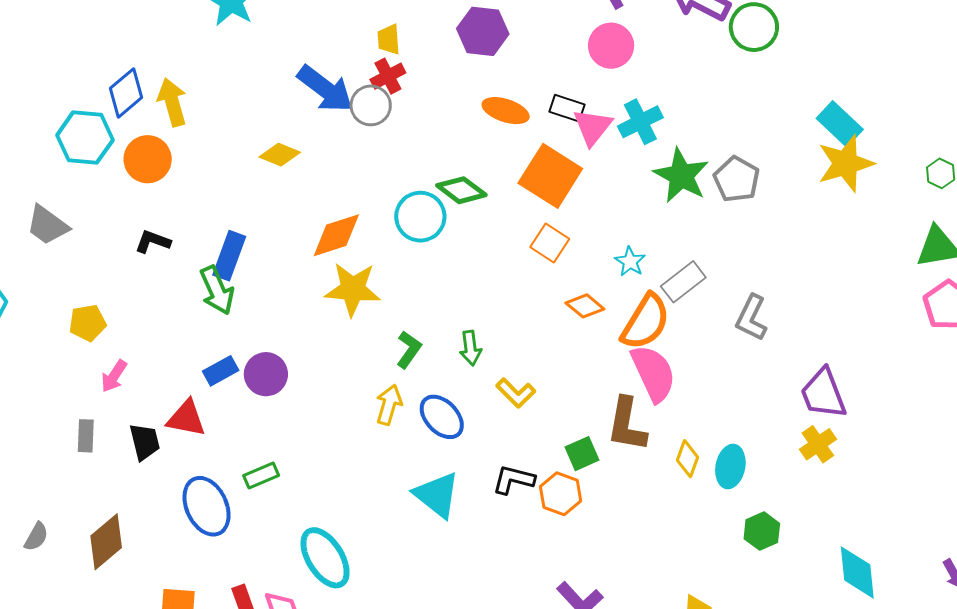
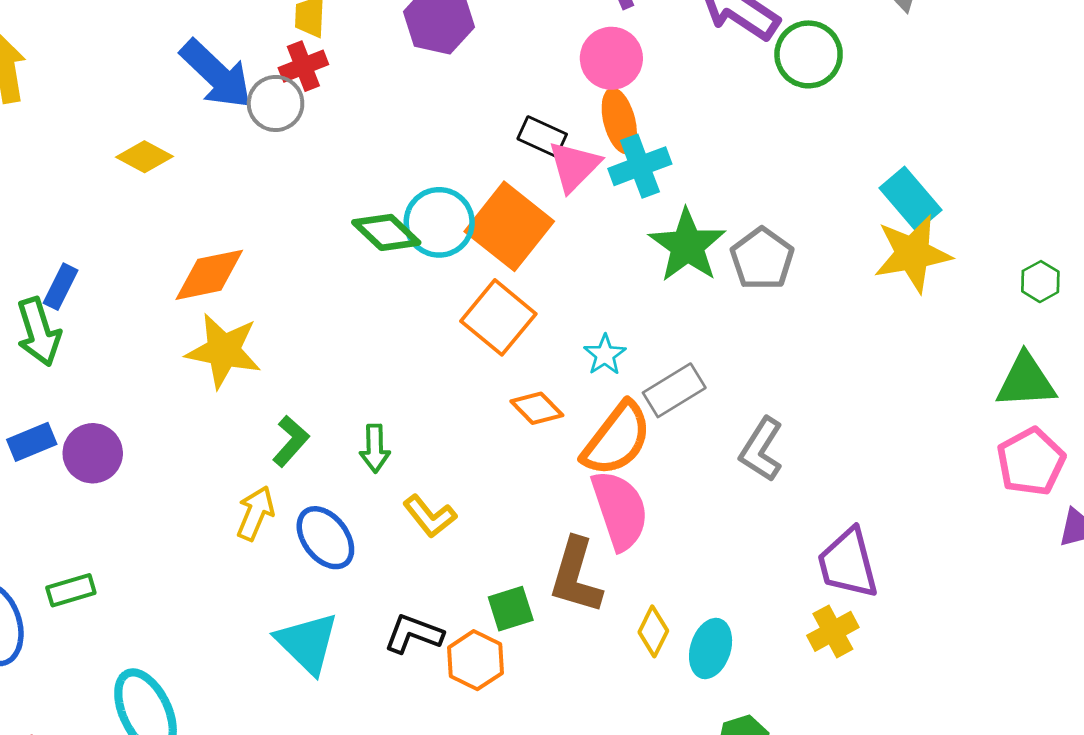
orange ellipse: (506, 111) -> (619, 121), moved, turned 51
cyan circle: (420, 217) -> (439, 222), moved
orange square: (550, 243) -> (498, 317), size x1.4
blue rectangle: (229, 256) -> (61, 287), size x0.7

